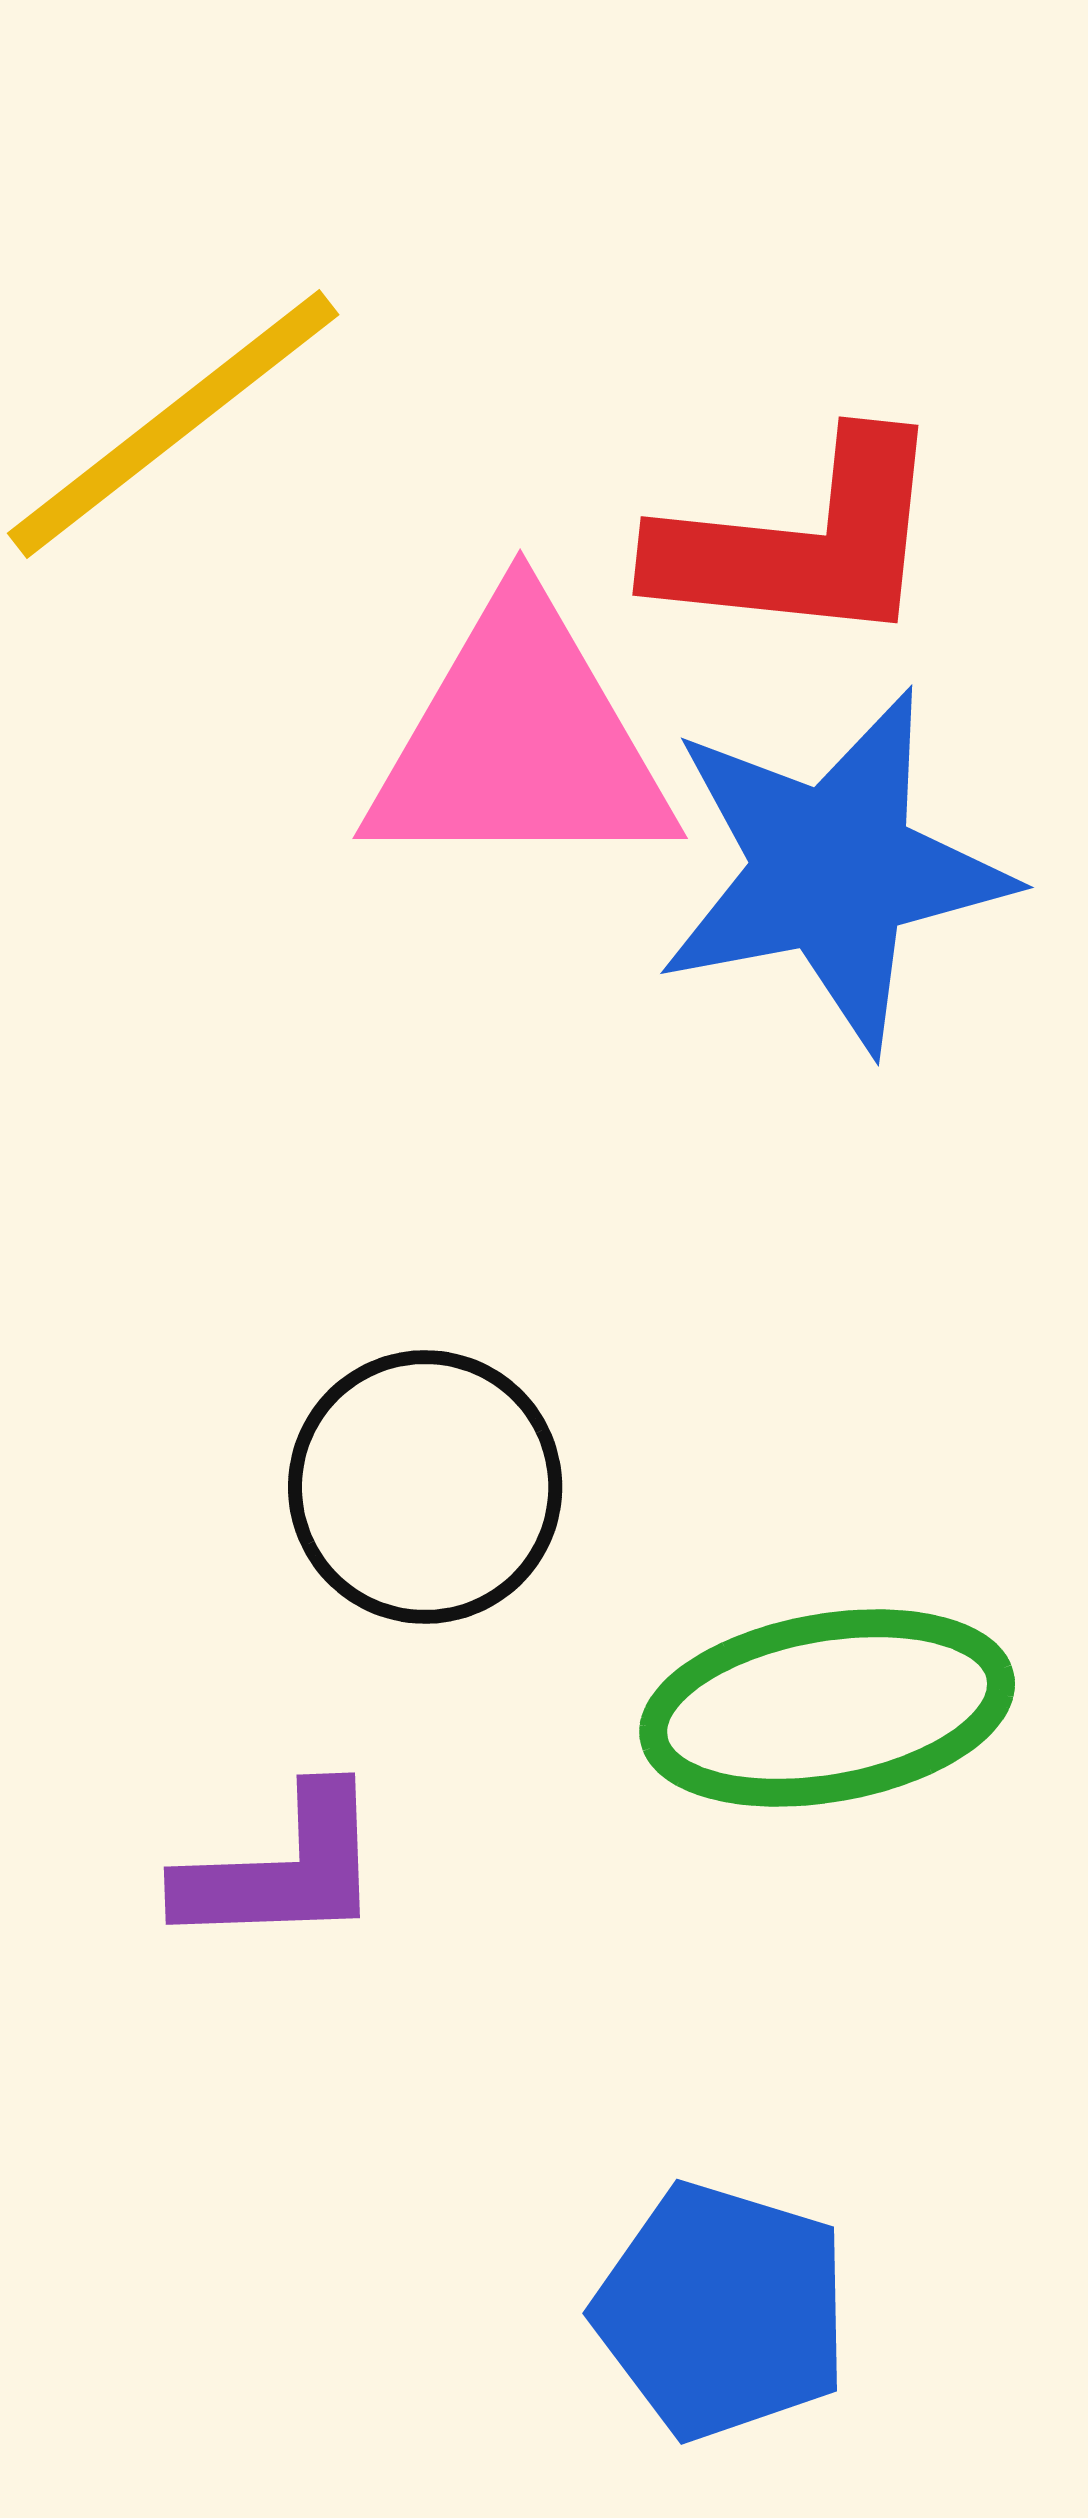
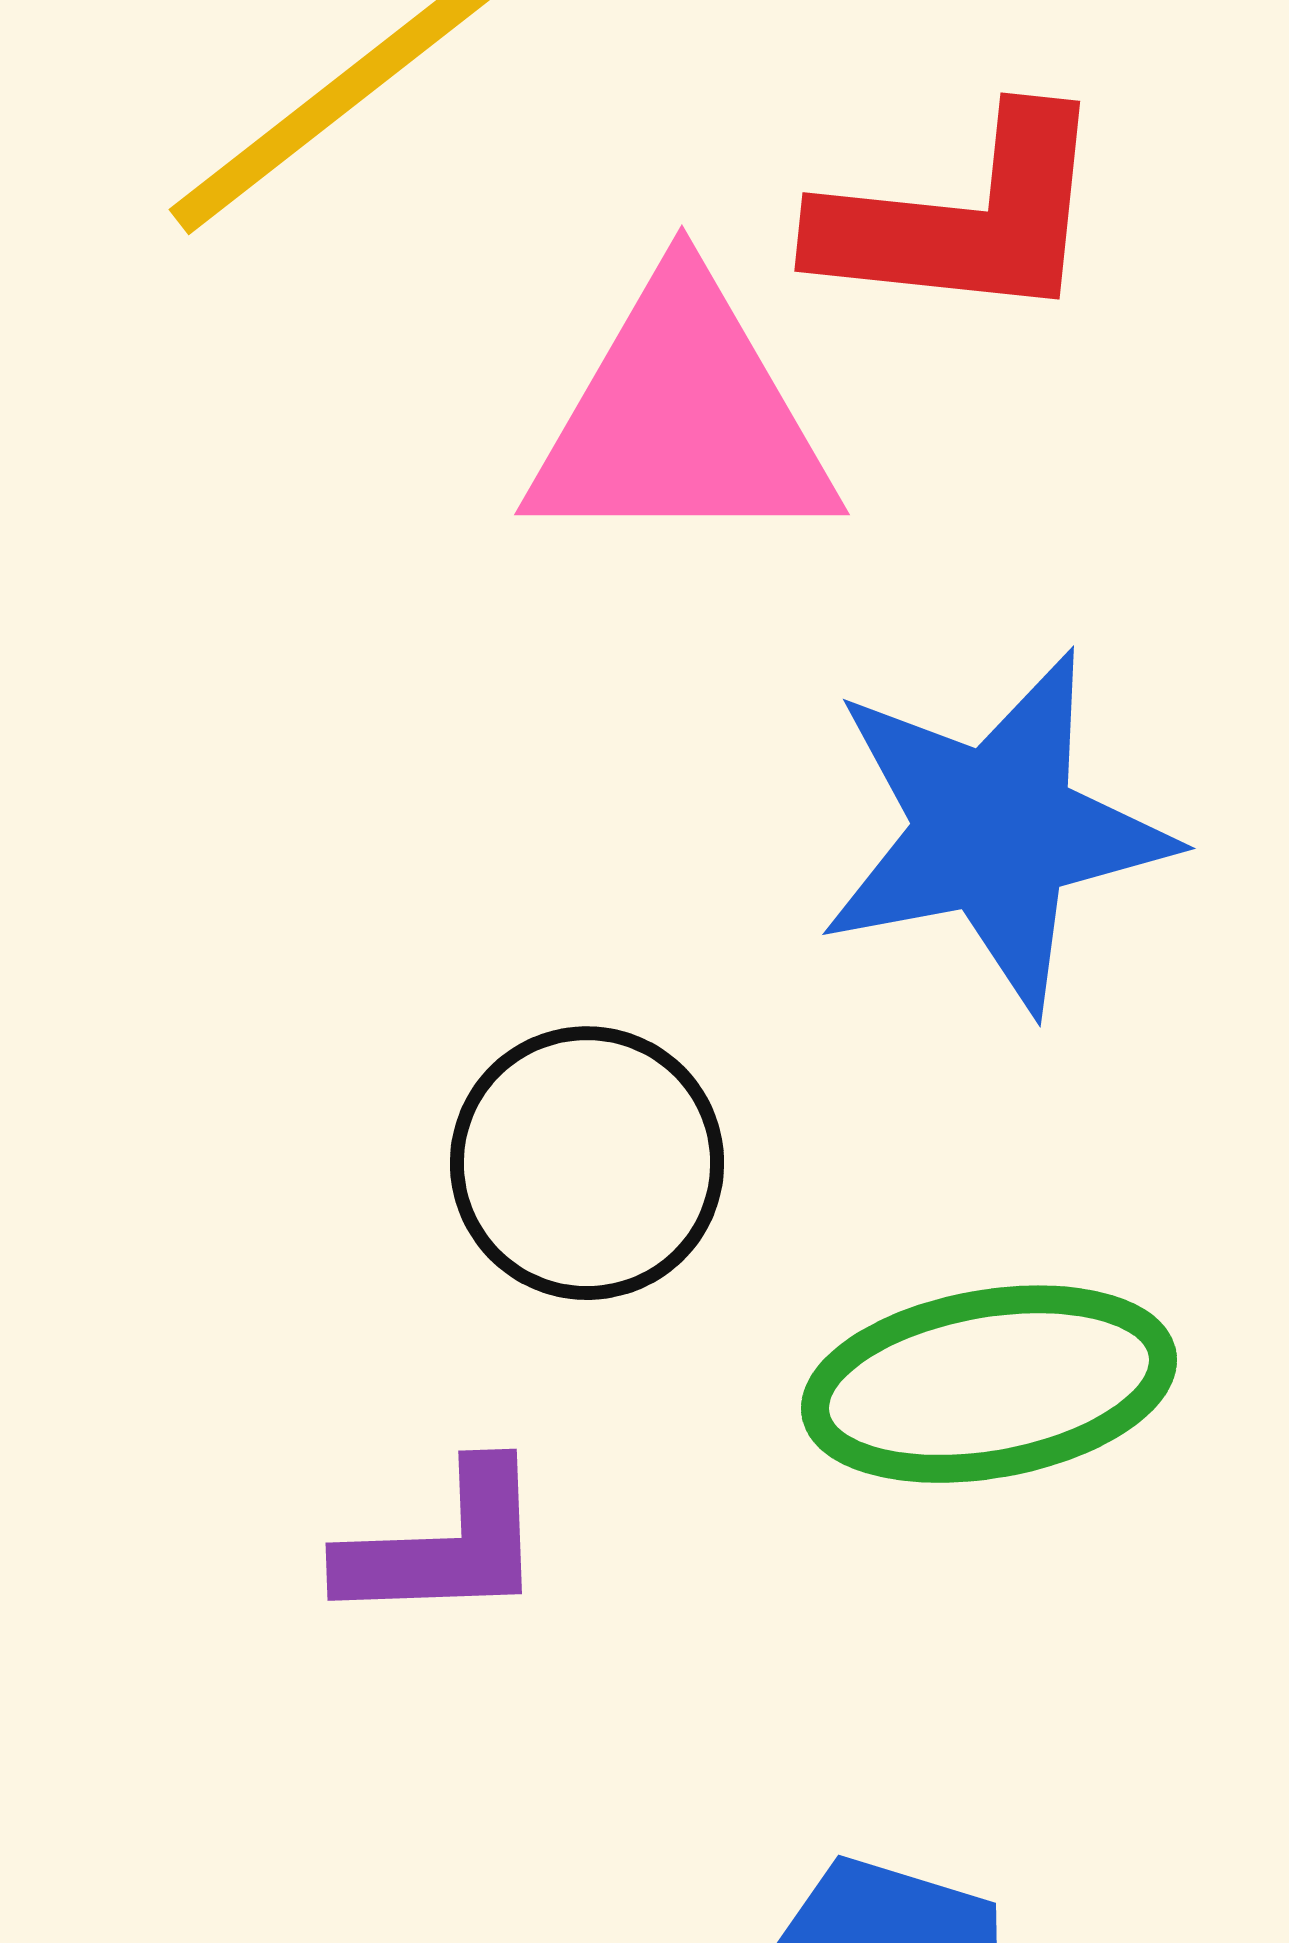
blue star: (833, 870) -> (995, 831), moved

